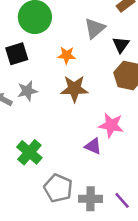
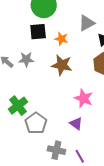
black square: (17, 54) -> (38, 32), moved
purple triangle: (93, 146) -> (76, 124), moved
gray pentagon: (58, 188) -> (36, 123), moved

